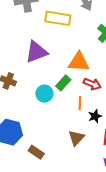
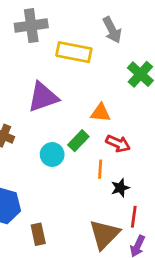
orange triangle: (79, 62) -> (101, 113), size x0.7
brown triangle: (76, 138) -> (104, 234), moved, size x1.4
brown rectangle: (36, 152) -> (38, 234), turned 42

